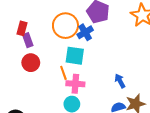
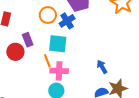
orange circle: (65, 26) -> (48, 15), size x0.7
purple rectangle: (28, 40) -> (28, 40), moved

